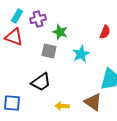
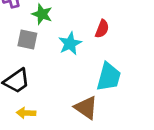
red semicircle: (105, 32) -> (102, 29), moved
yellow arrow: (62, 106) -> (26, 113), moved

